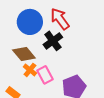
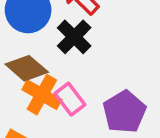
orange cross: (30, 70) -> (42, 95), size x1.5

